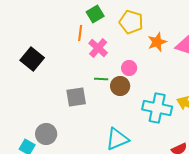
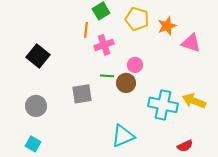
orange star: (157, 42) -> (167, 26), moved
pink cross: (98, 48) -> (104, 45), turned 30
gray circle: (46, 134) -> (36, 106), moved

